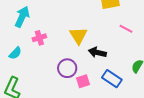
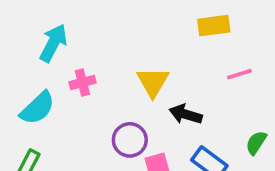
pink line: (126, 29) -> (239, 74), turned -48
cyan semicircle: (15, 53) -> (37, 108), size x1.5

